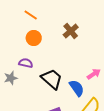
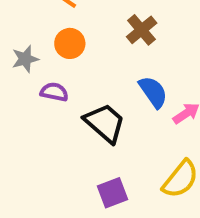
gray star: (11, 78) -> (25, 59), moved
blue semicircle: (77, 88) -> (153, 92), moved

